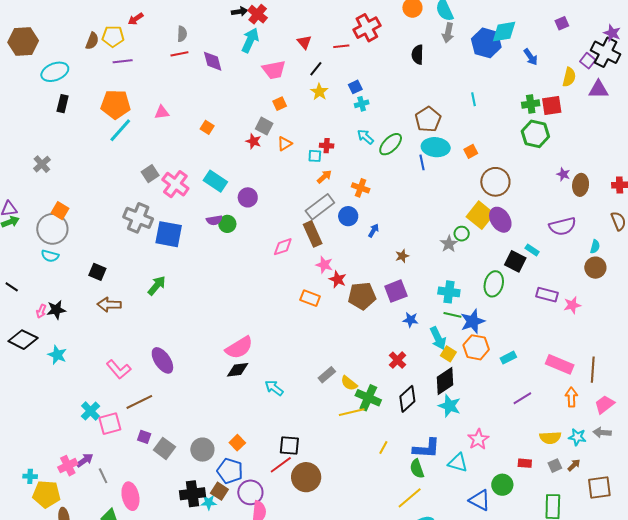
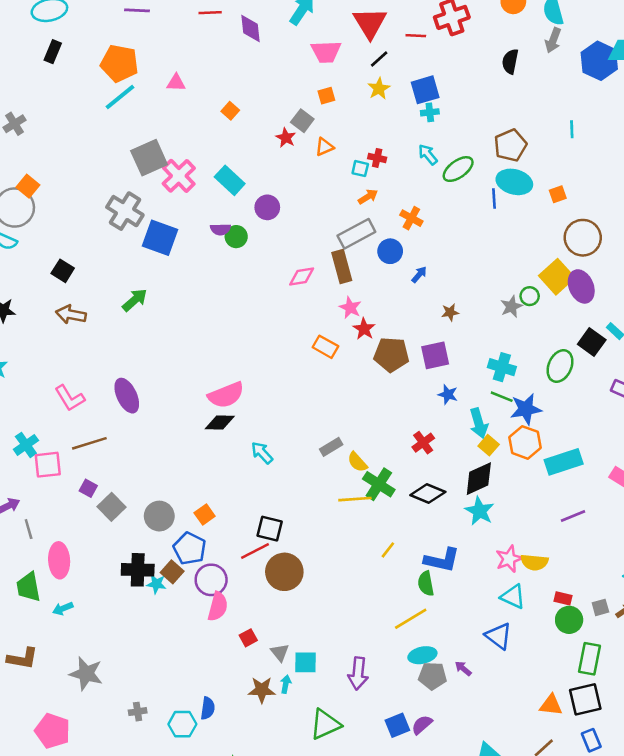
red triangle: (304, 42) -> (370, 23), size x1.8
blue square: (355, 87) -> (425, 90), size x1.6
gray square: (150, 174) -> (149, 158), size x1.6
cyan rectangle: (508, 358) -> (564, 462), size x1.8
black diamond: (407, 399) -> (428, 494), turned 56
yellow semicircle: (550, 438) -> (534, 562), moved
cyan triangle: (458, 463) -> (513, 597), moved
green circle: (502, 485) -> (569, 620), moved

